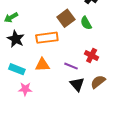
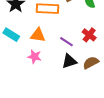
black triangle: (77, 84) -> (69, 61), turned 42
pink star: (25, 89) -> (34, 57), moved

